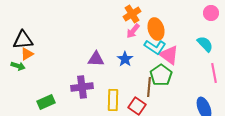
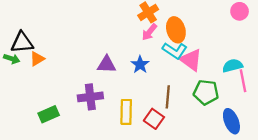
cyan semicircle: (205, 44) -> (233, 66), moved, turned -60
orange triangle: (27, 54) -> (37, 59), moved
green arrow: (18, 66) -> (12, 59), moved
green pentagon: (161, 75) -> (206, 92), moved, turned -30

